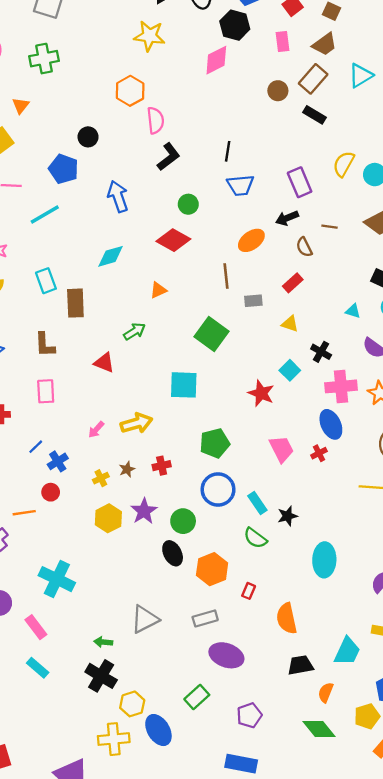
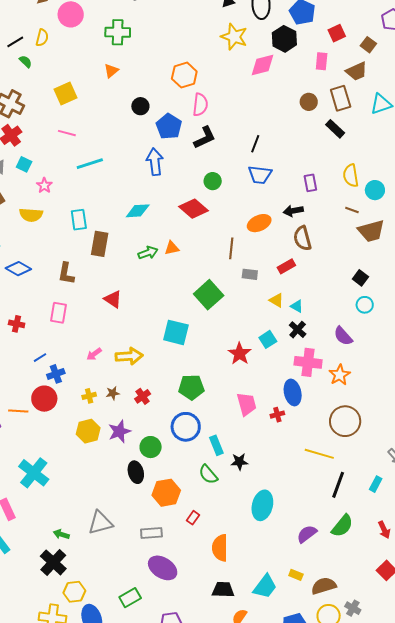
yellow star: (149, 36) -> (234, 37), moved
brown rectangle: (313, 79) -> (341, 98), turned -70
orange triangle: (21, 106) -> (111, 71), moved
yellow semicircle: (344, 164) -> (351, 176), turned -50
blue pentagon: (64, 169) -> (169, 126), moved
purple rectangle: (300, 182) -> (310, 183), size x0.7
brown line: (330, 227) -> (352, 210), moved
brown semicircle: (304, 247) -> (302, 238), size x1.4
cyan triangle: (353, 311) -> (297, 306), moved
green arrow: (135, 331) -> (148, 253), moved
red cross: (162, 466) -> (143, 396), turned -35
red circle: (51, 492) -> (44, 399), size x1.6

